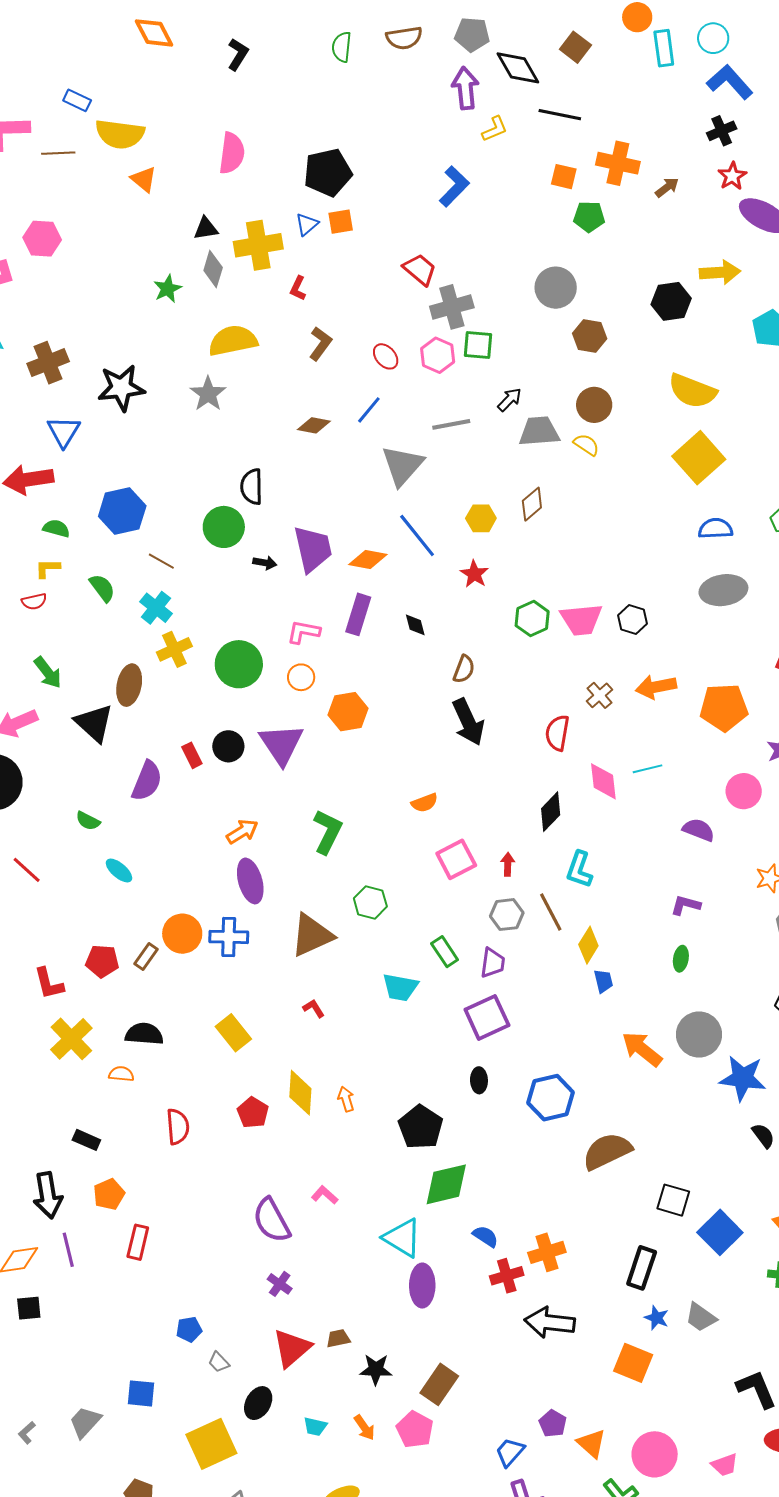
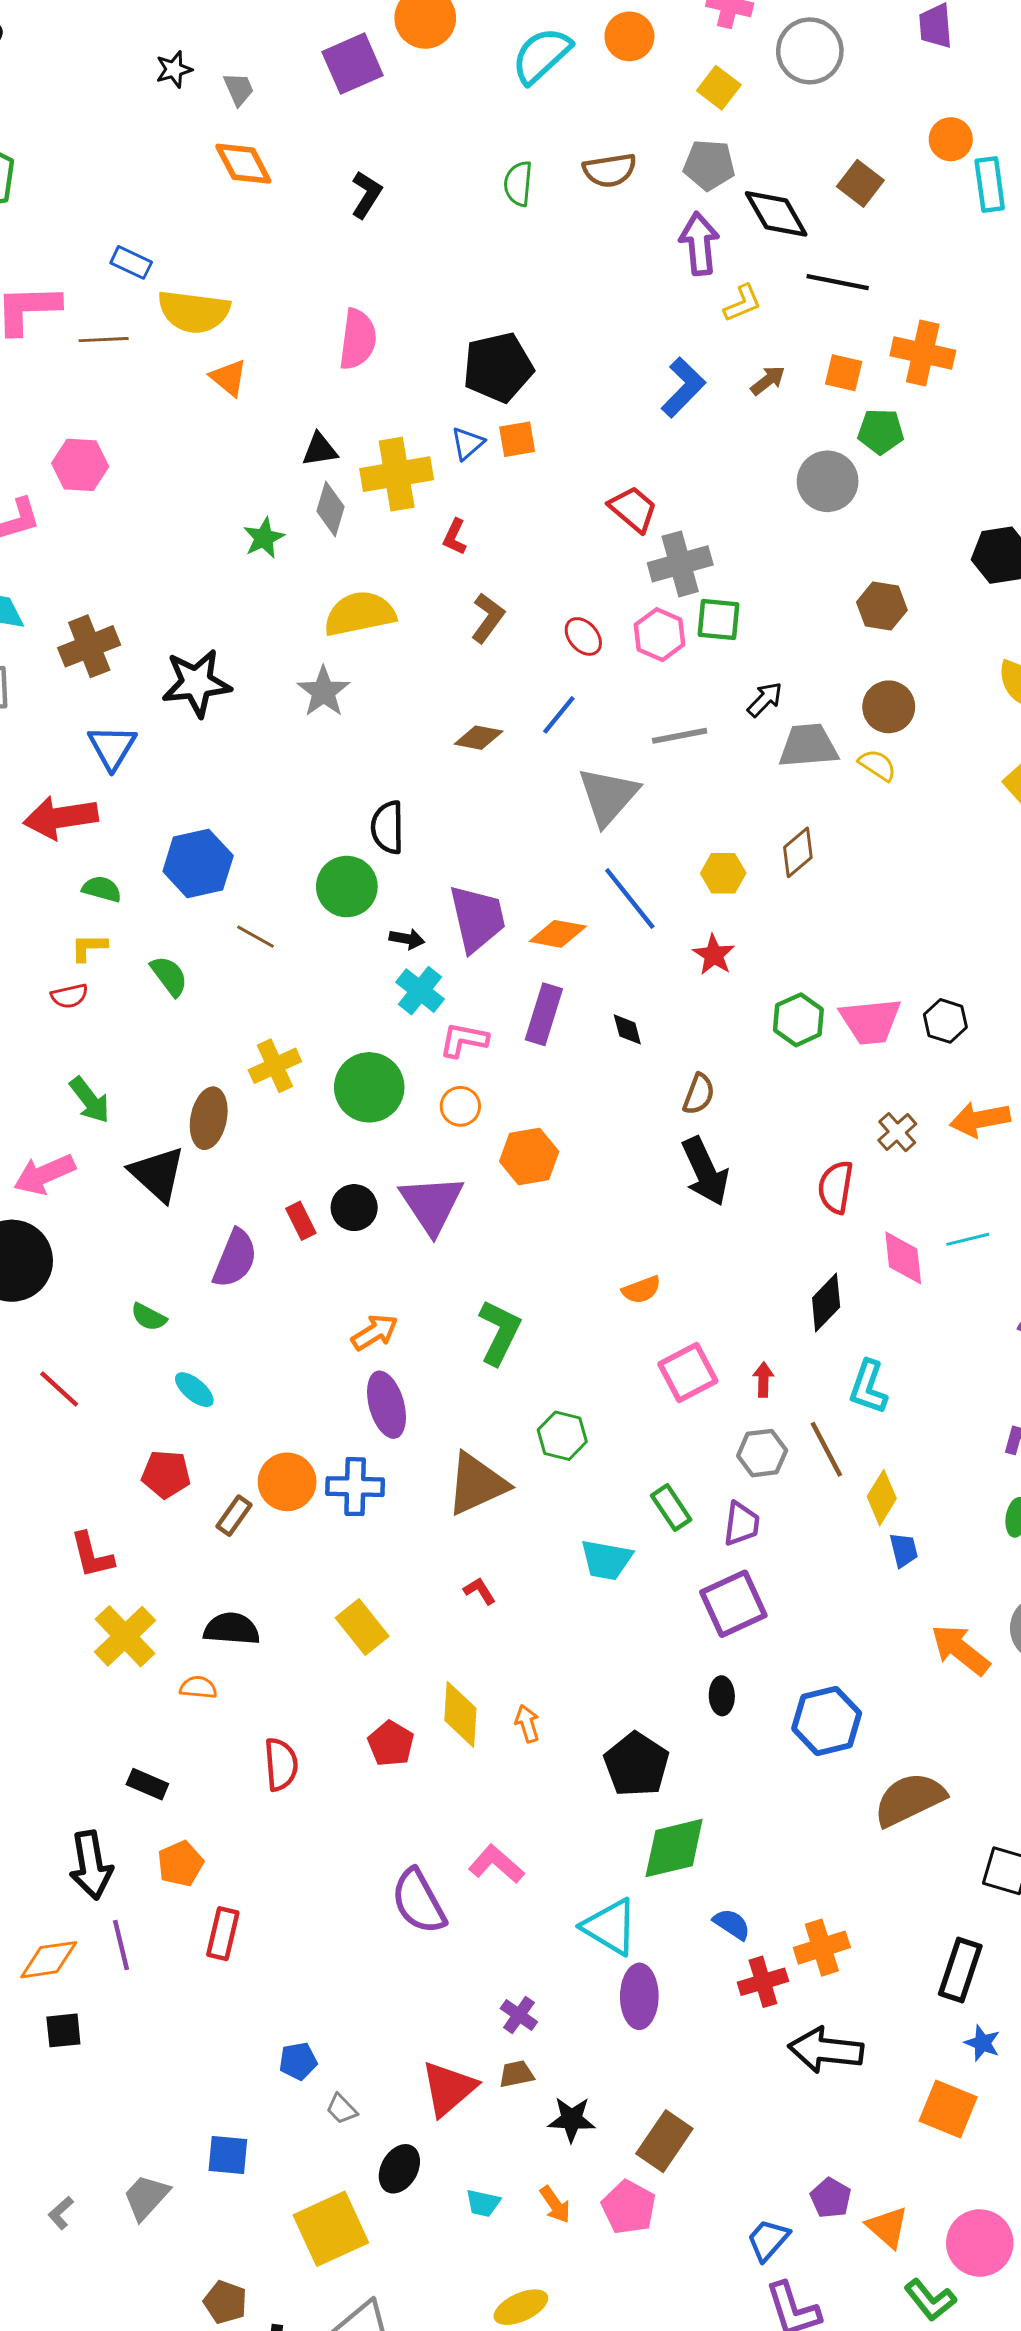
brown arrow: (667, 187) -> (768, 380), moved
gray circle: (556, 288) -> (828, 481), moved
cyan cross: (156, 608) -> (420, 991), moved
red pentagon: (102, 961) -> (166, 1474), moved
pink L-shape: (325, 1195) -> (496, 1864), size x1.4
purple cross: (280, 1284) -> (519, 2015), moved

